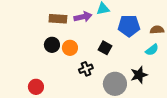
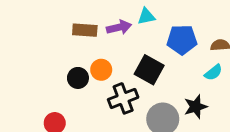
black circle: (52, 45) -> (78, 78), moved
black square: (105, 48) -> (149, 70), size x1.5
black cross: (86, 69) -> (123, 98), size x1.5

